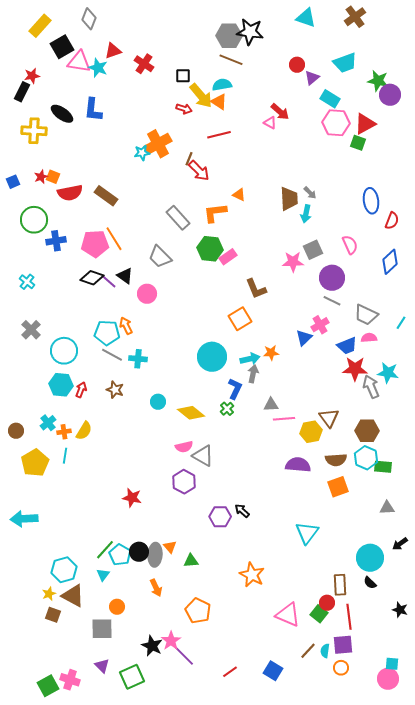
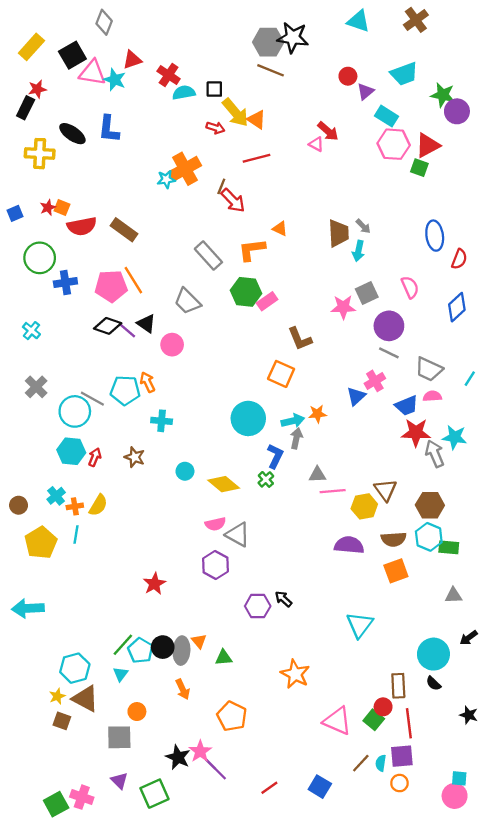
yellow rectangle: (40, 26) -> (31, 47), moved
cyan semicircle: (222, 85) -> (184, 93), moved
orange square: (240, 319) -> (281, 374), turned -35
gray line: (112, 355) -> (92, 399), moved
red star: (132, 498) -> (154, 584), turned 30

